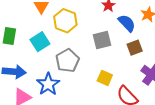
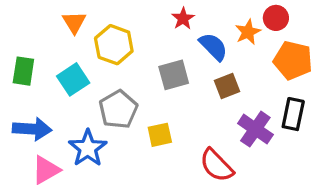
yellow square: (105, 78) -> (160, 135), moved, turned -35

